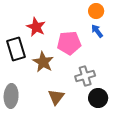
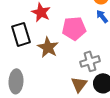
brown triangle: (56, 97) -> (79, 84), moved

